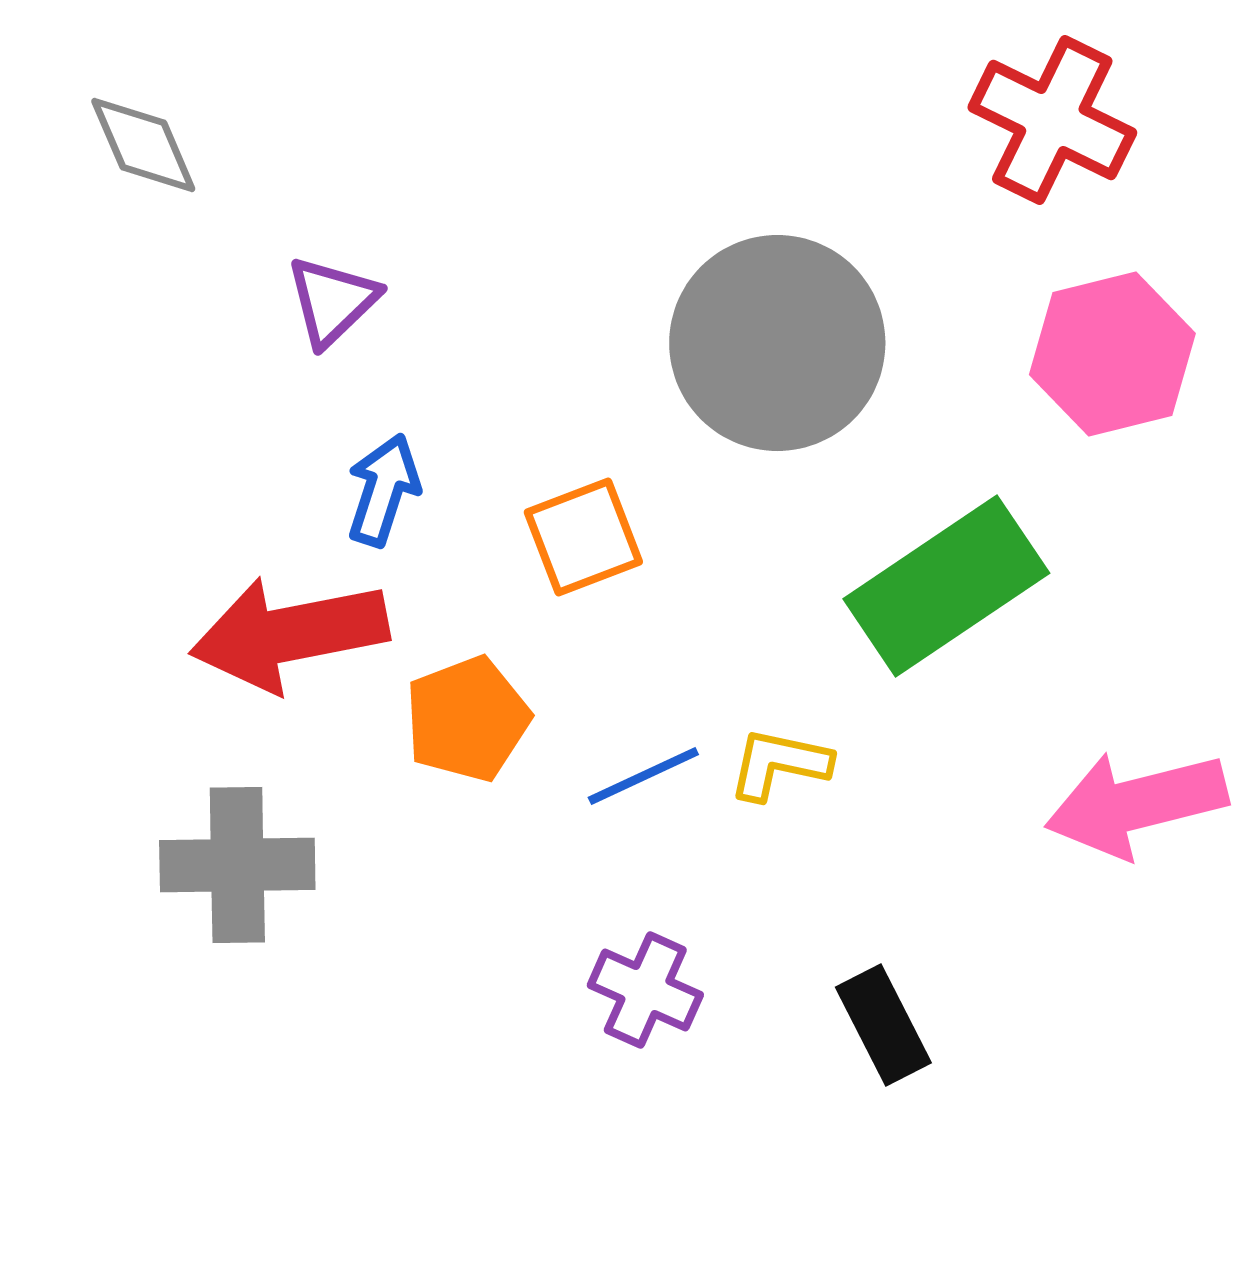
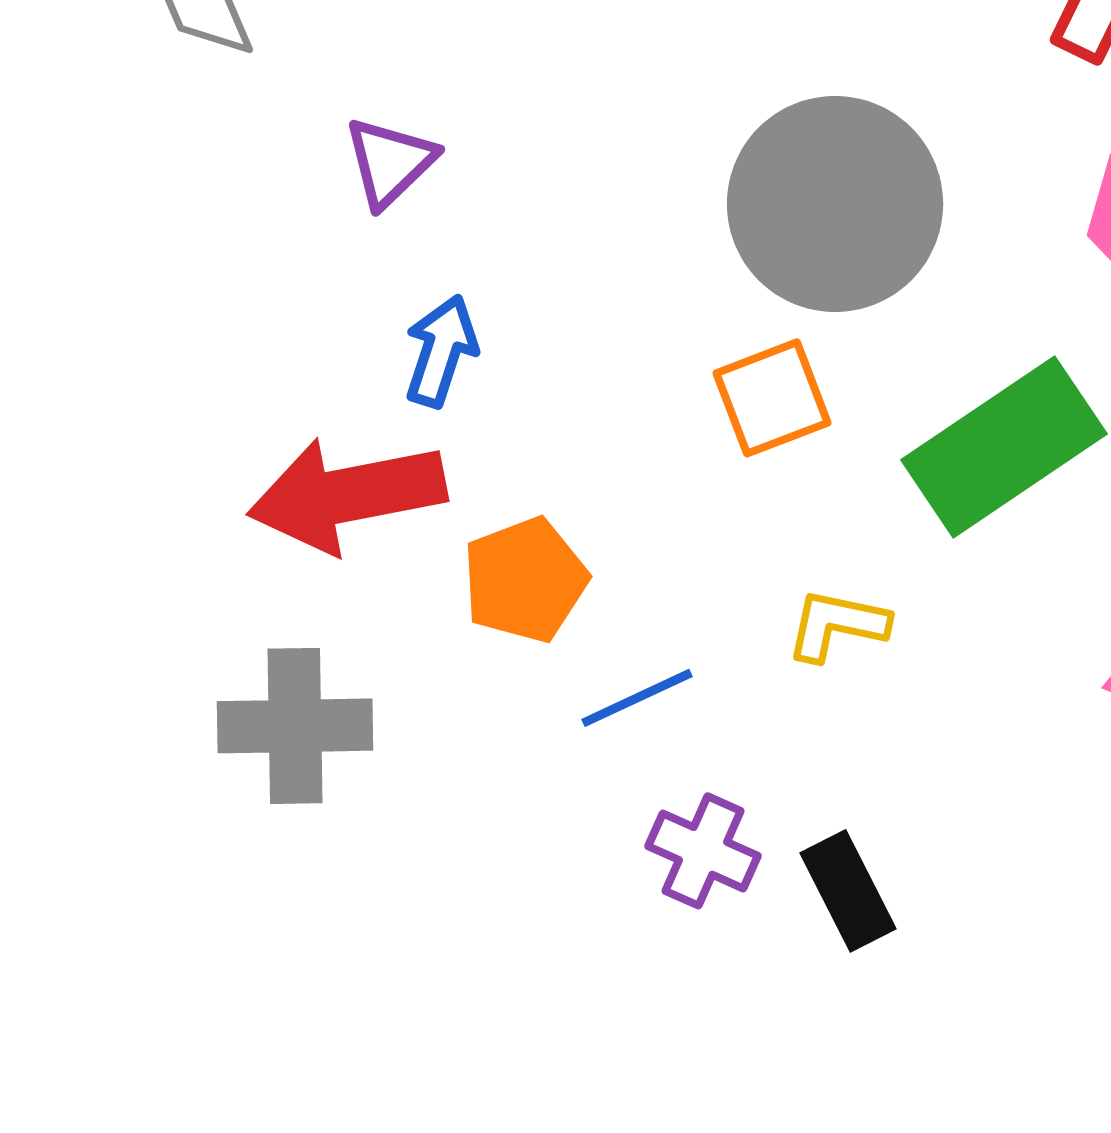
orange square: (583, 537) -> (772, 398), moved
blue line: (643, 776) -> (637, 698), moved
black rectangle: (883, 1025) -> (848, 891), moved

